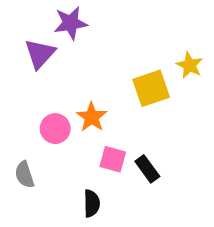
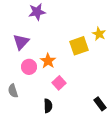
purple triangle: (40, 54) -> (21, 42), moved
pink square: (113, 159) -> (59, 83), turned 32
black rectangle: (147, 169) -> (100, 104), moved

